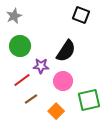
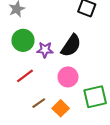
purple star: (41, 66) -> (45, 50), moved
brown line: (31, 99) -> (39, 103), moved

